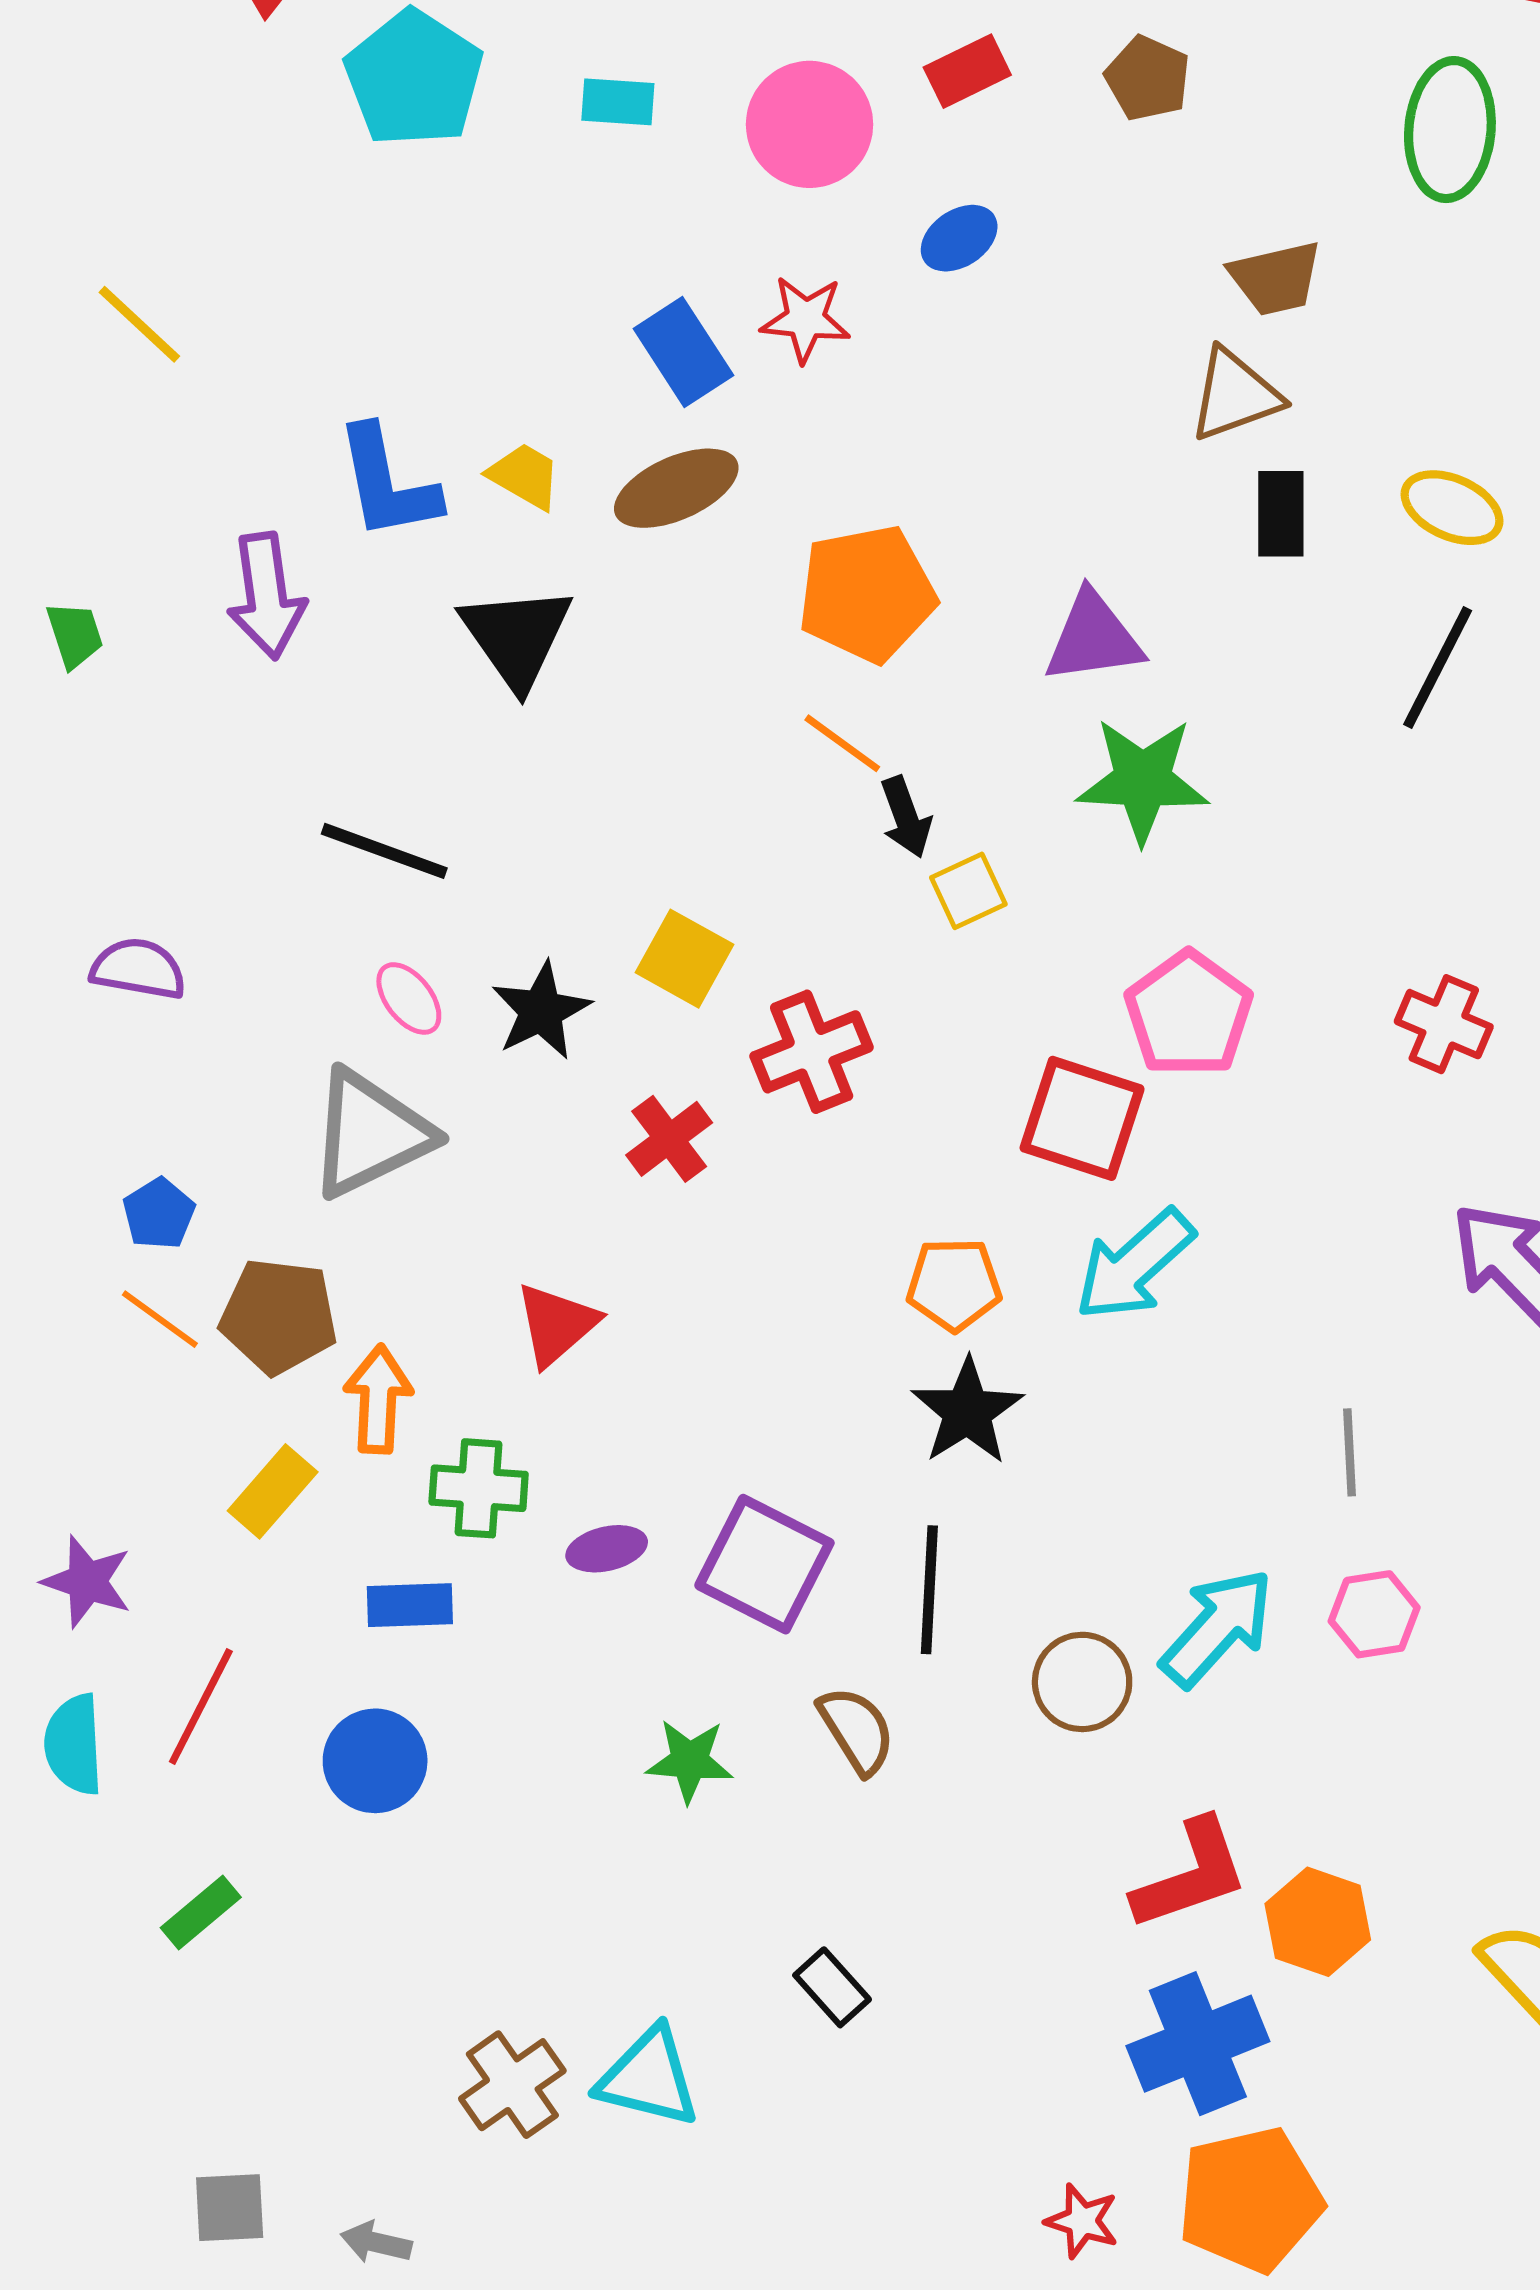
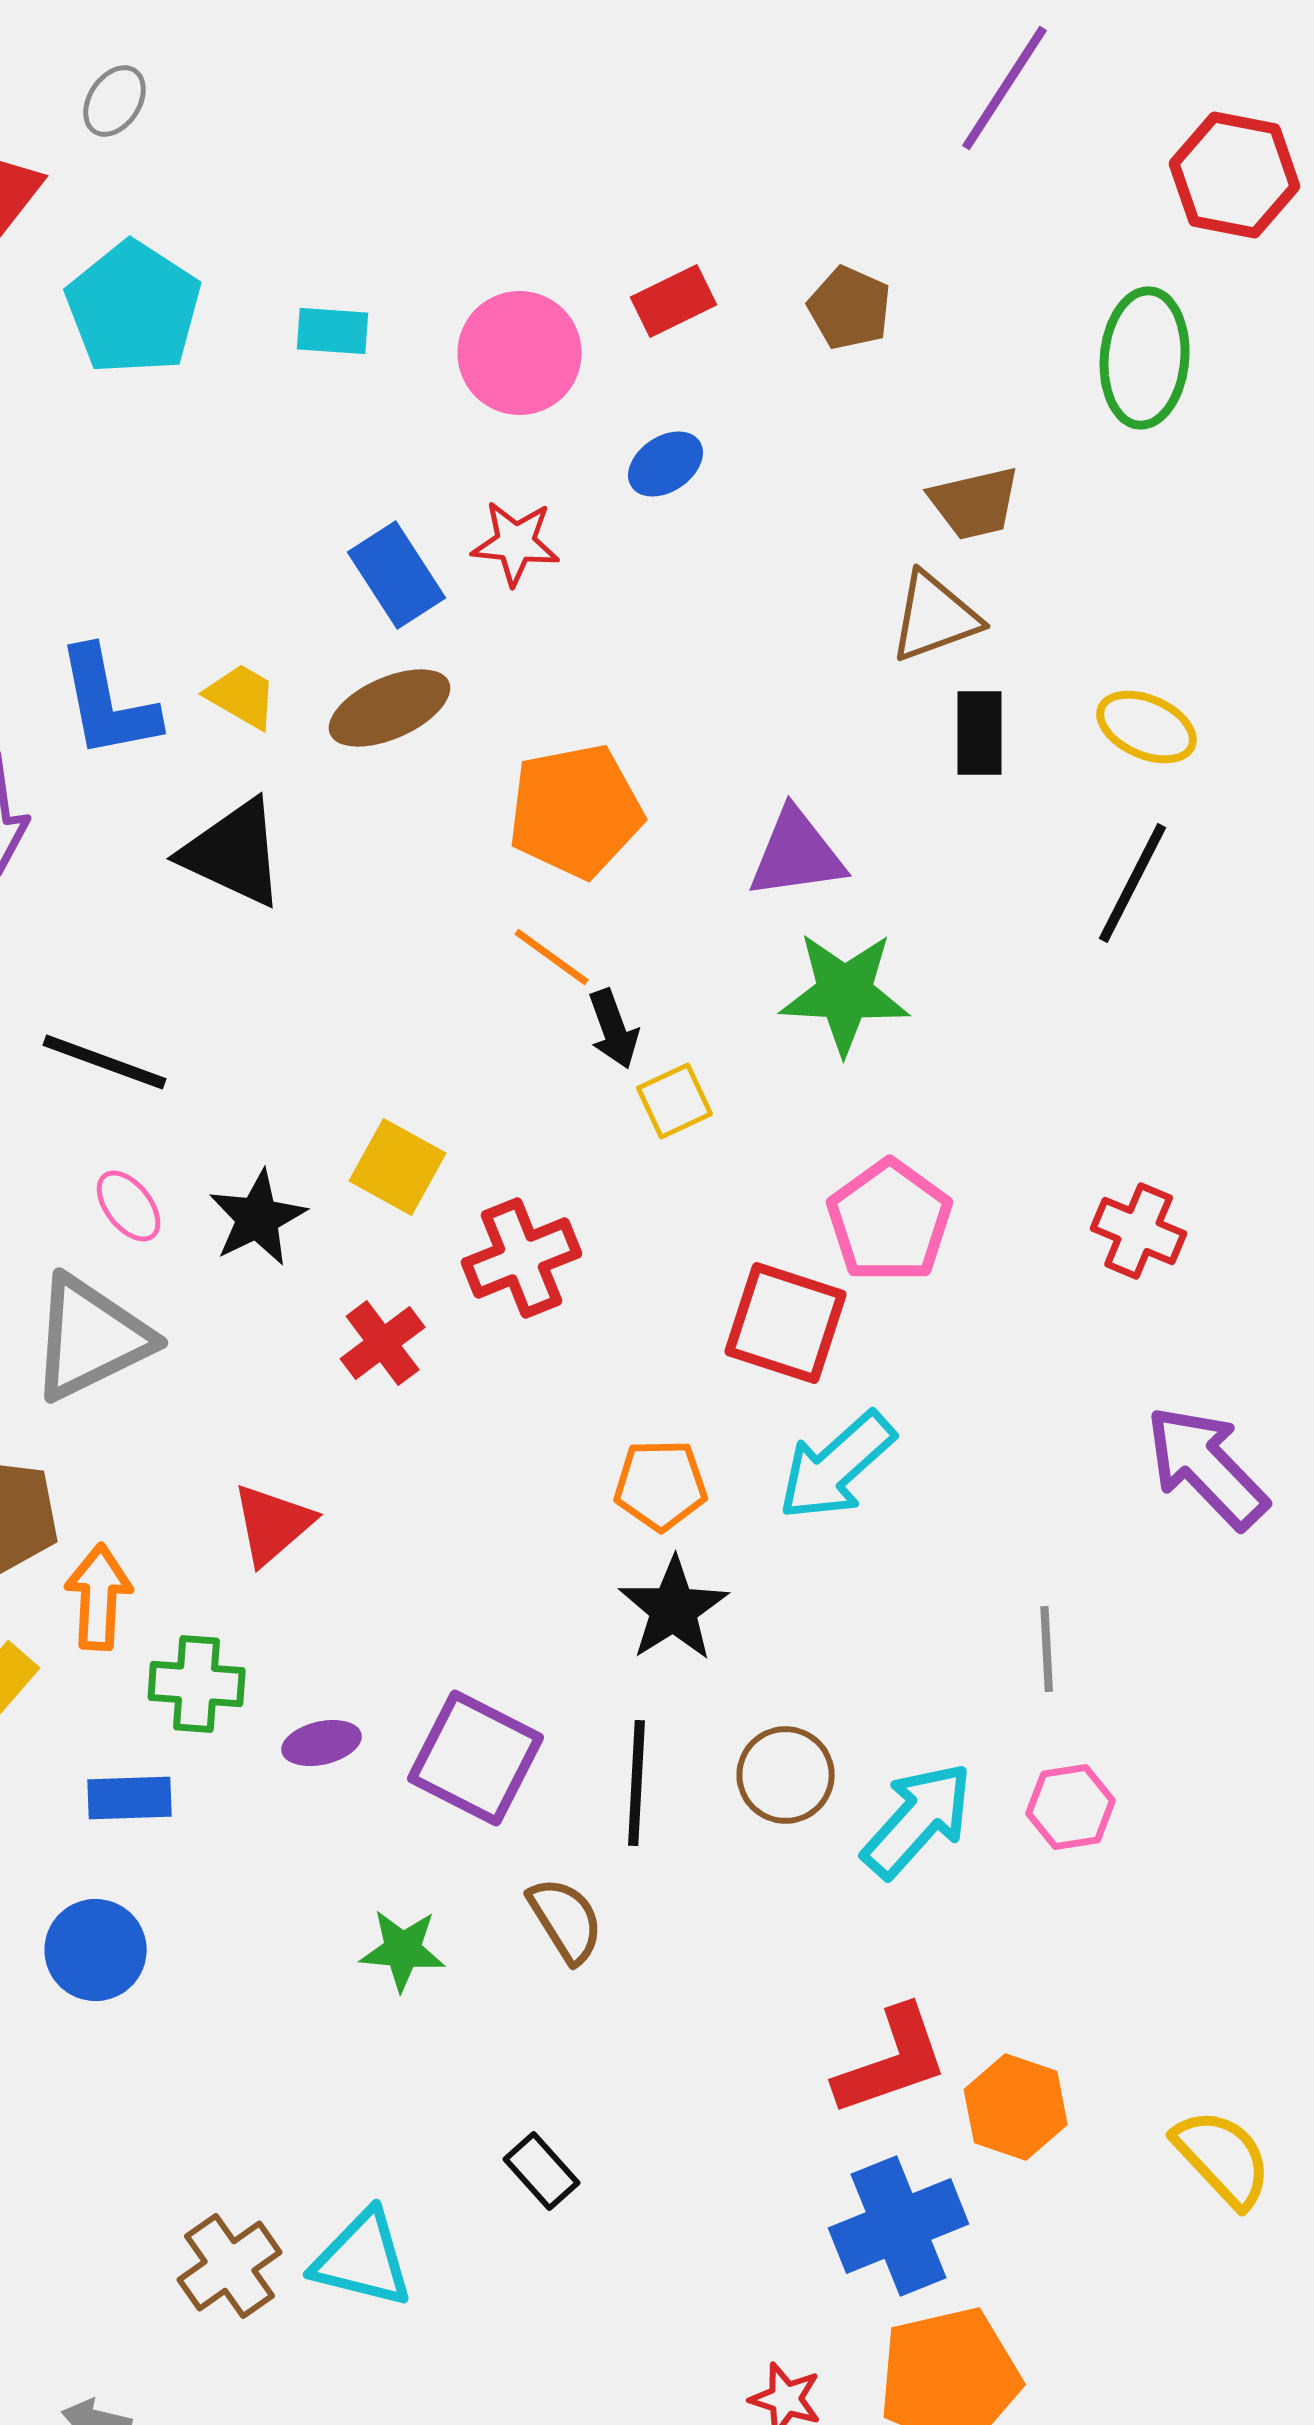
black triangle: (516, 637) -> (234, 853), turned -30
brown circle: (1082, 1682) -> (786, 1775), moved

